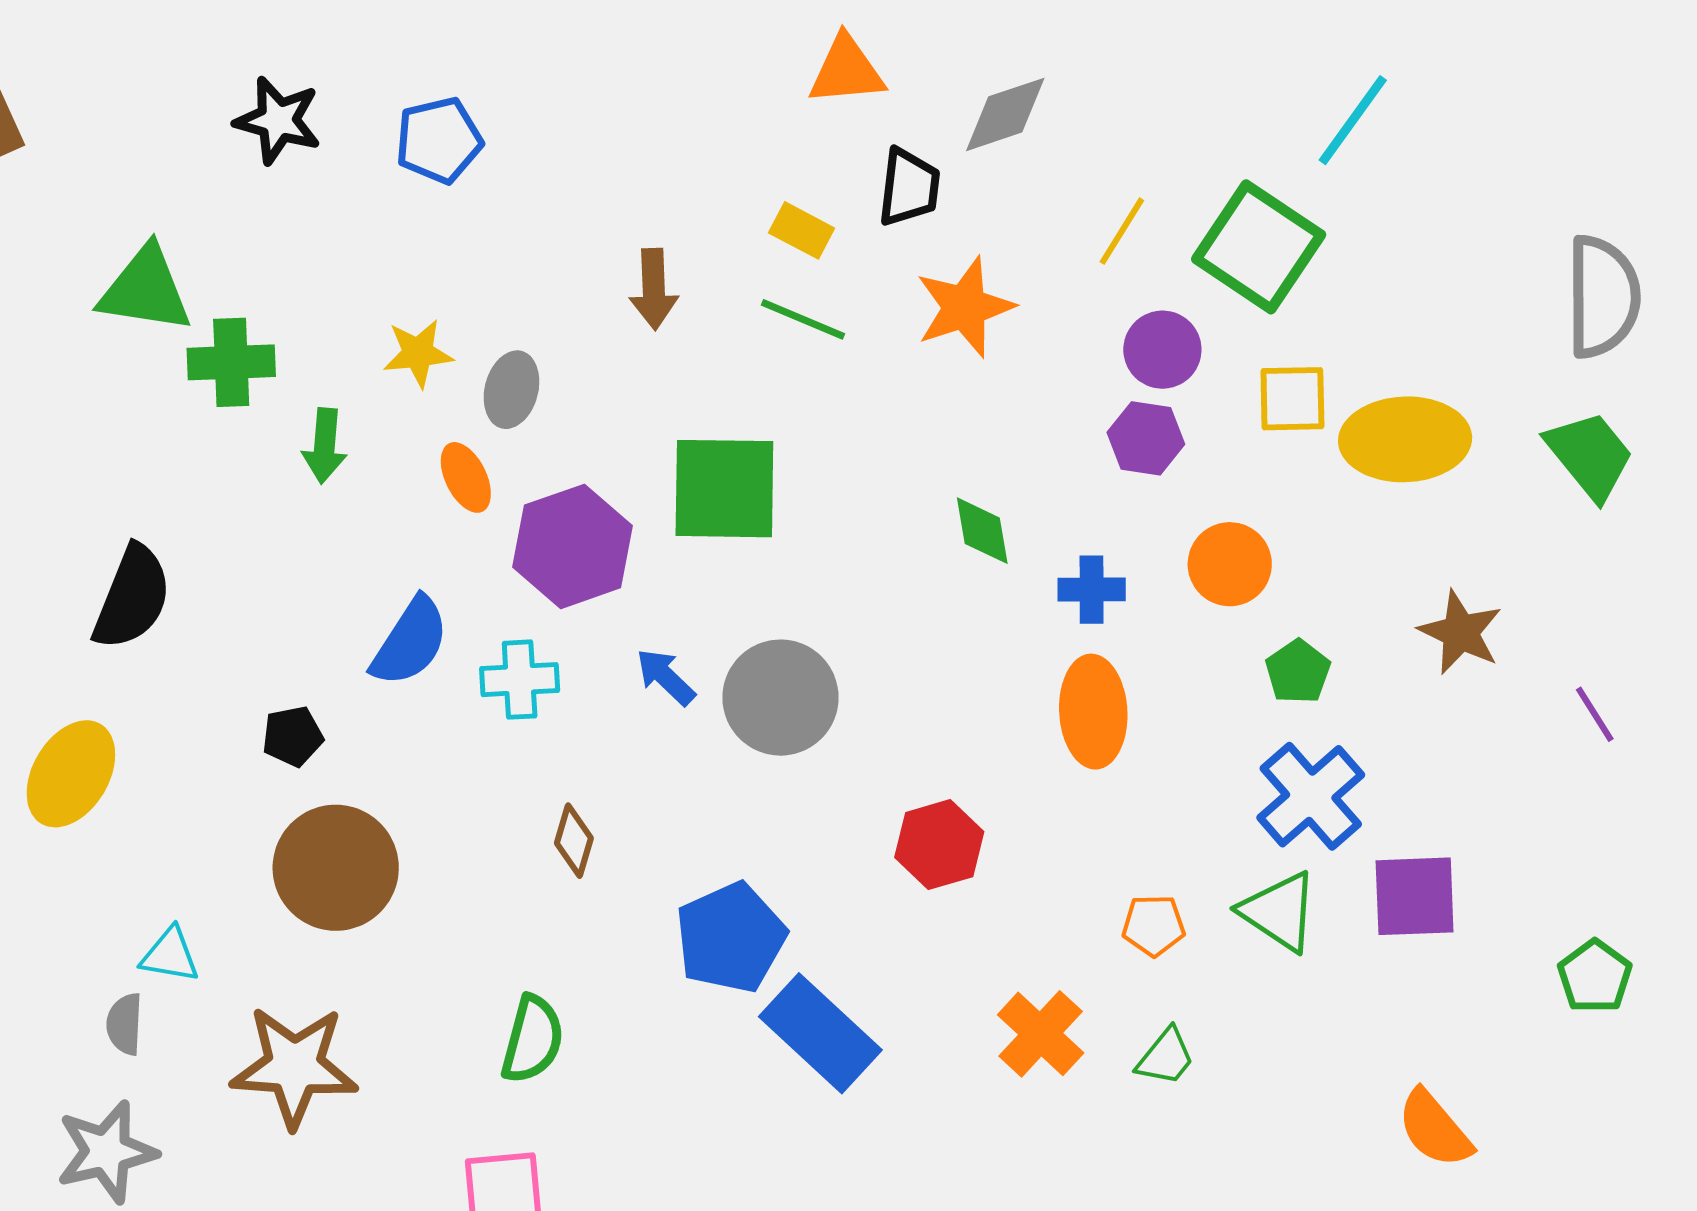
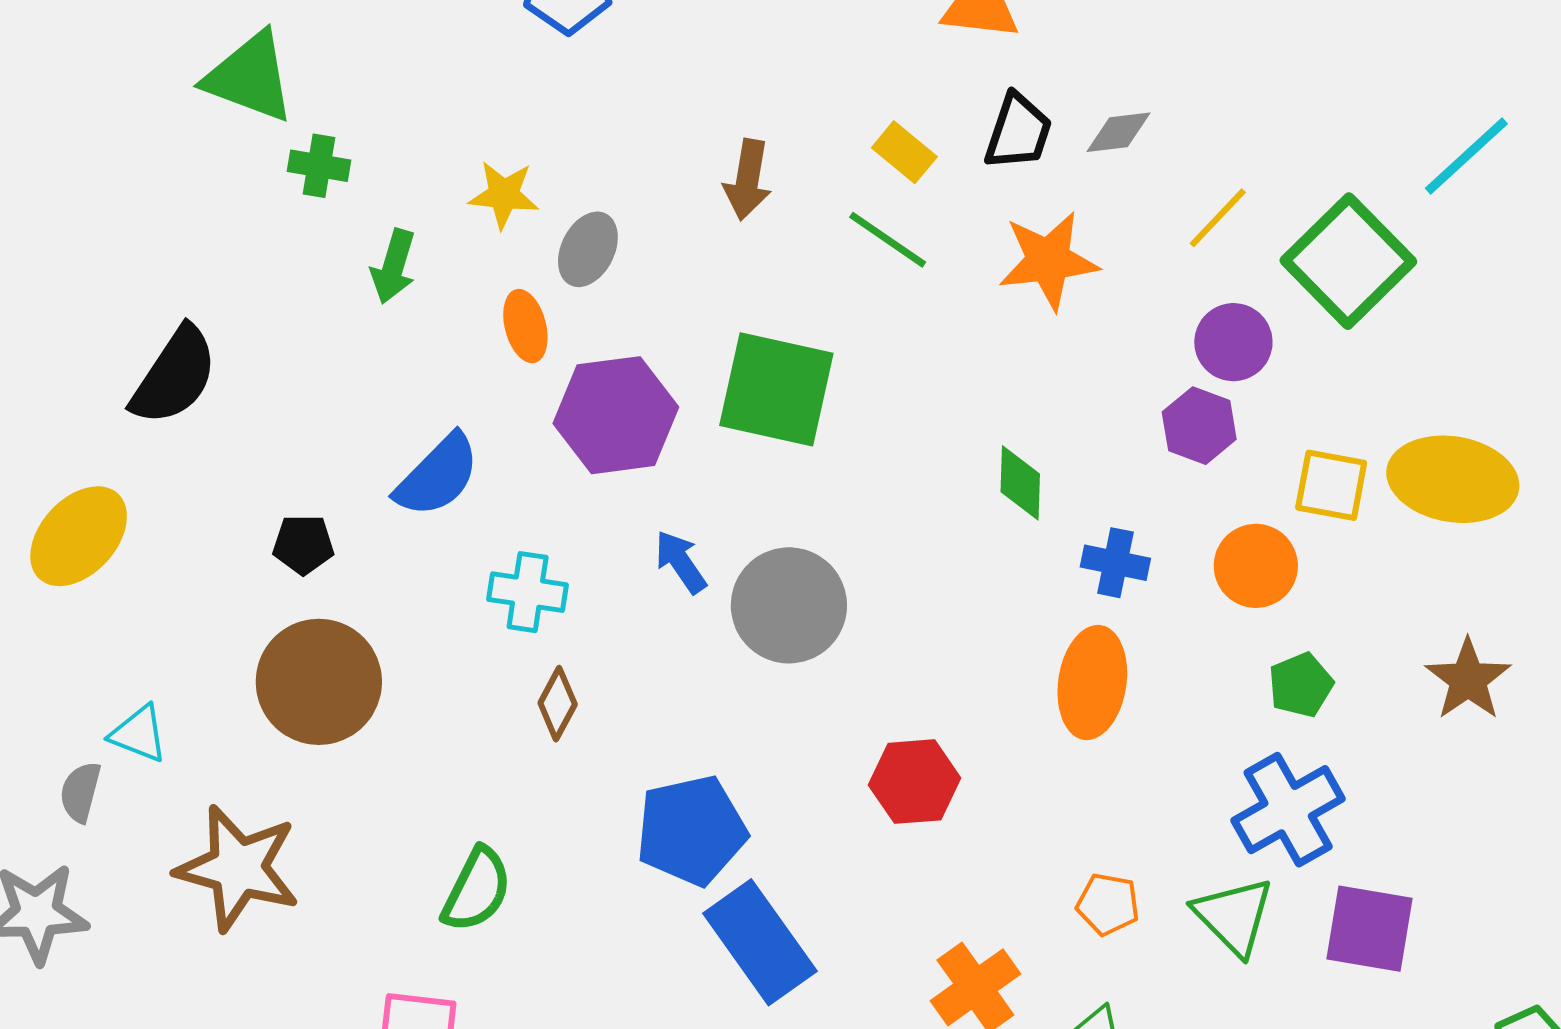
gray diamond: (1005, 114) -> (1119, 132), moved, size x0.7
green cross: (231, 362) -> (319, 166), size x0.7
yellow square: (1292, 399) -> (1331, 485), moved
cyan cross: (520, 680) -> (528, 592), moved

